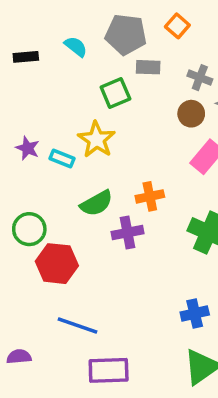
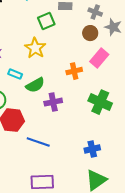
cyan rectangle: (62, 158) -> (15, 74), moved
orange cross: (150, 196) -> (74, 71), moved
blue line: (78, 326) -> (38, 142), moved

